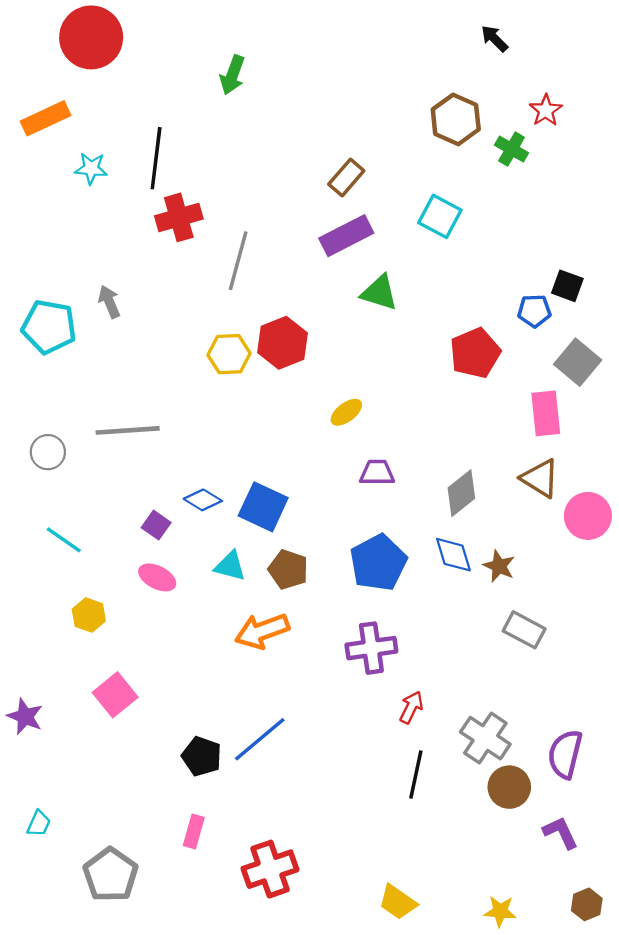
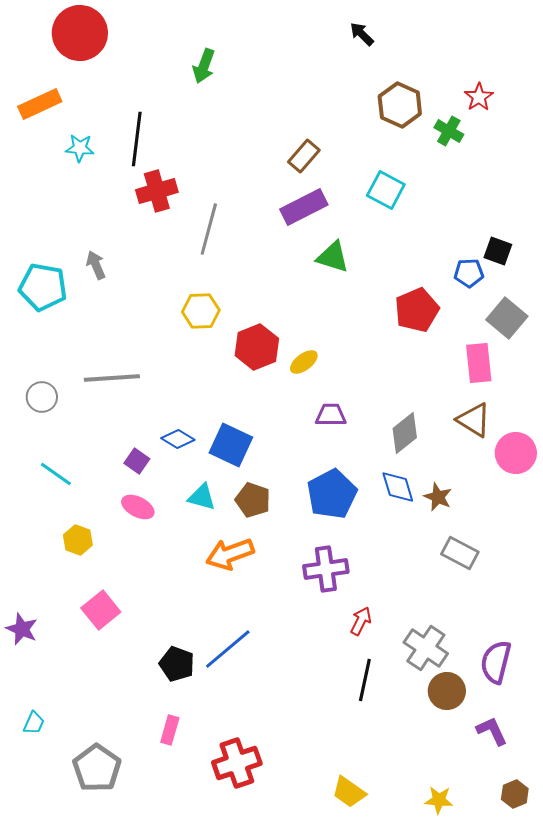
black arrow: (494, 39) -> (362, 34), moved
red hexagon: (283, 343) -> (257, 347), moved

